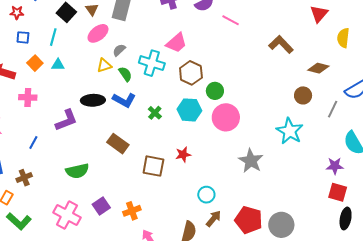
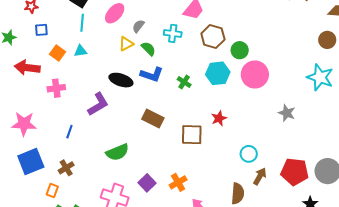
cyan line: (53, 37) -> (82, 23), moved
cyan cross: (152, 63) -> (173, 33), size x0.7
black ellipse: (93, 100) -> (121, 80), turned 30
gray star: (251, 161) -> (287, 113), size x0.7

